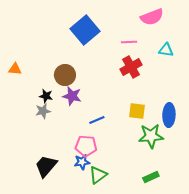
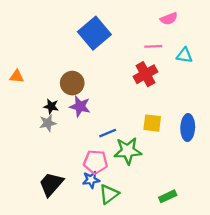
pink semicircle: (152, 17) -> (169, 19), size x0.7
pink line: (129, 42) -> (153, 46), moved
green star: (151, 136) -> (128, 151), moved

